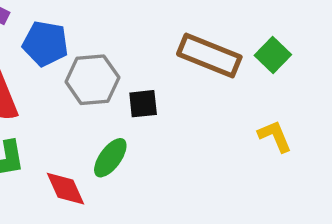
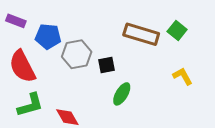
green ellipse: (110, 158) -> (122, 94), moved

